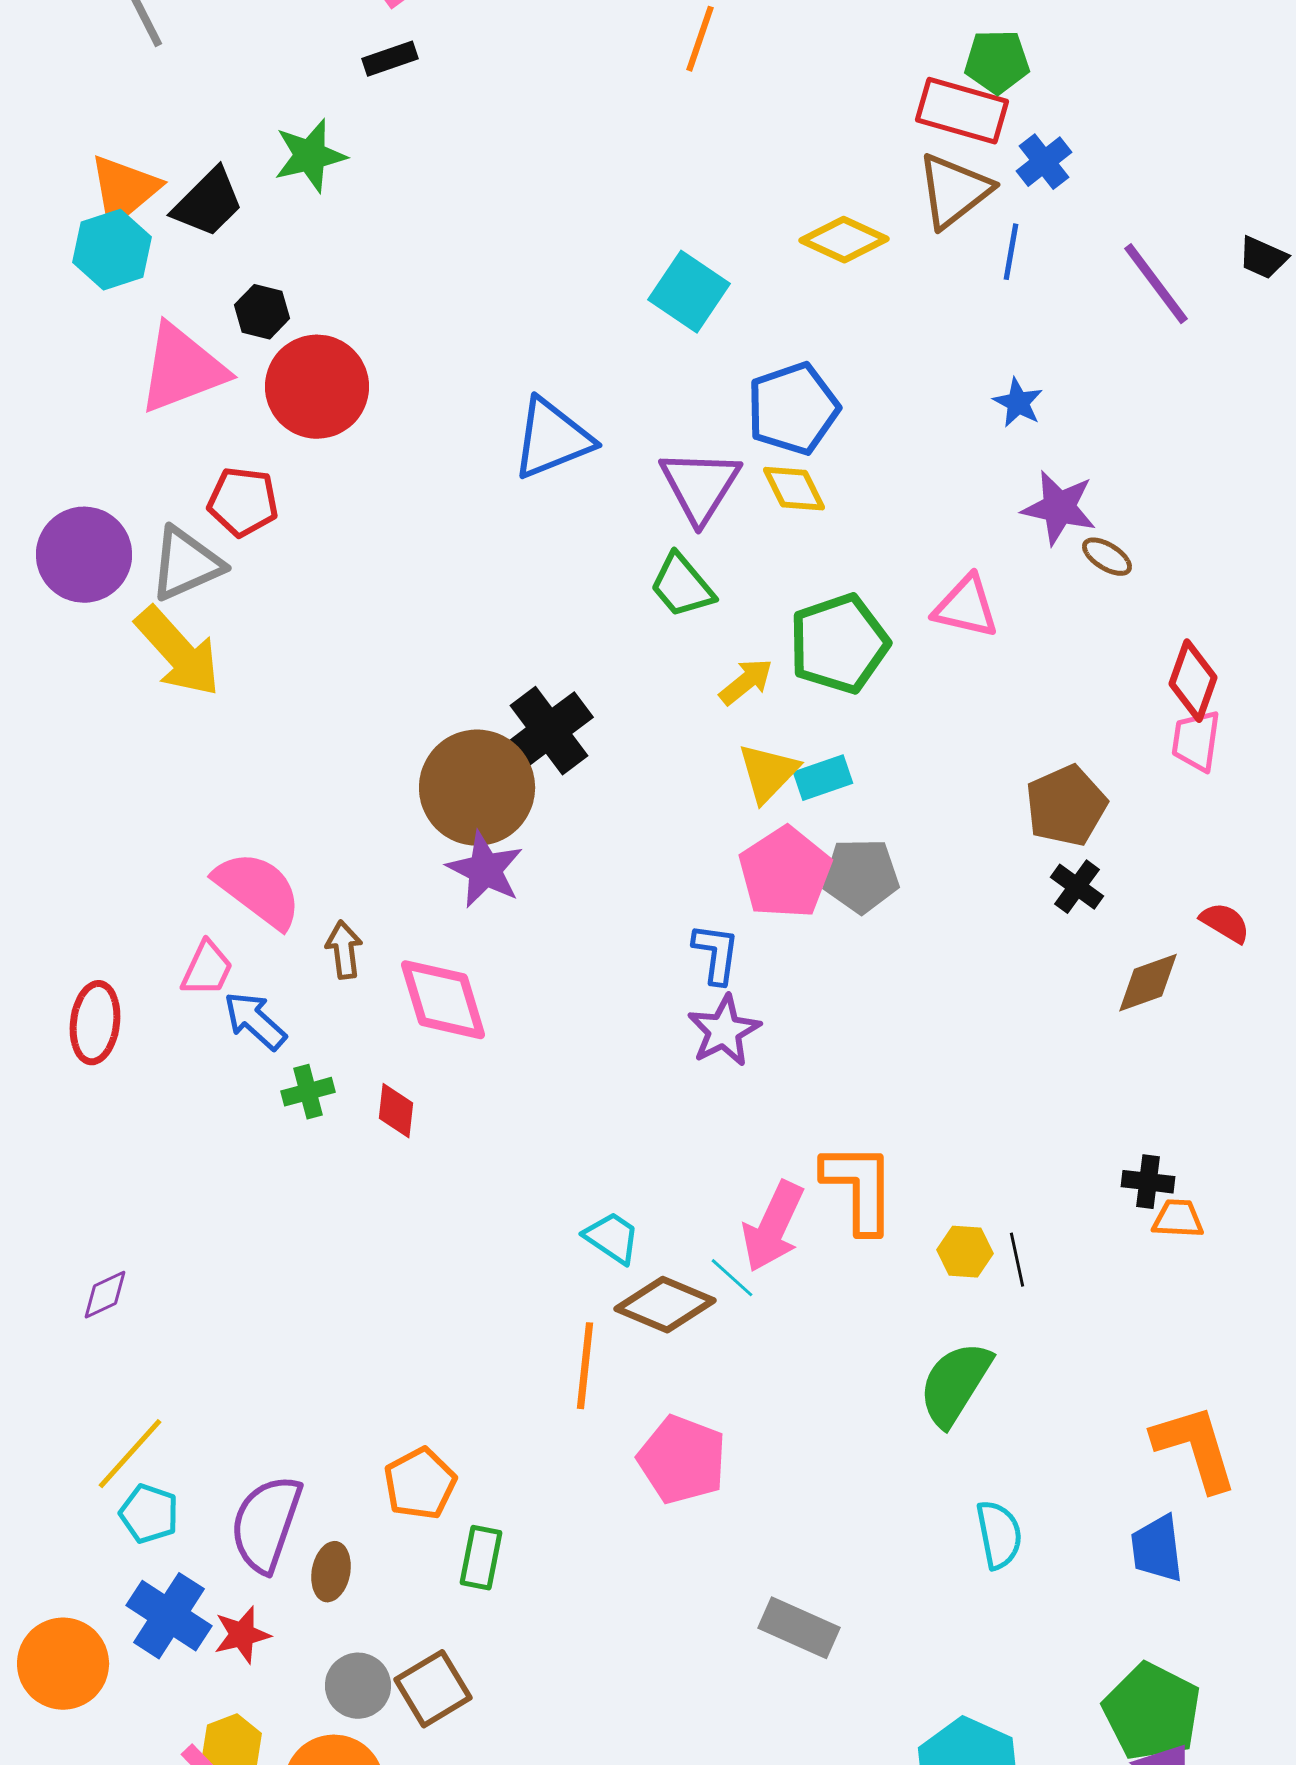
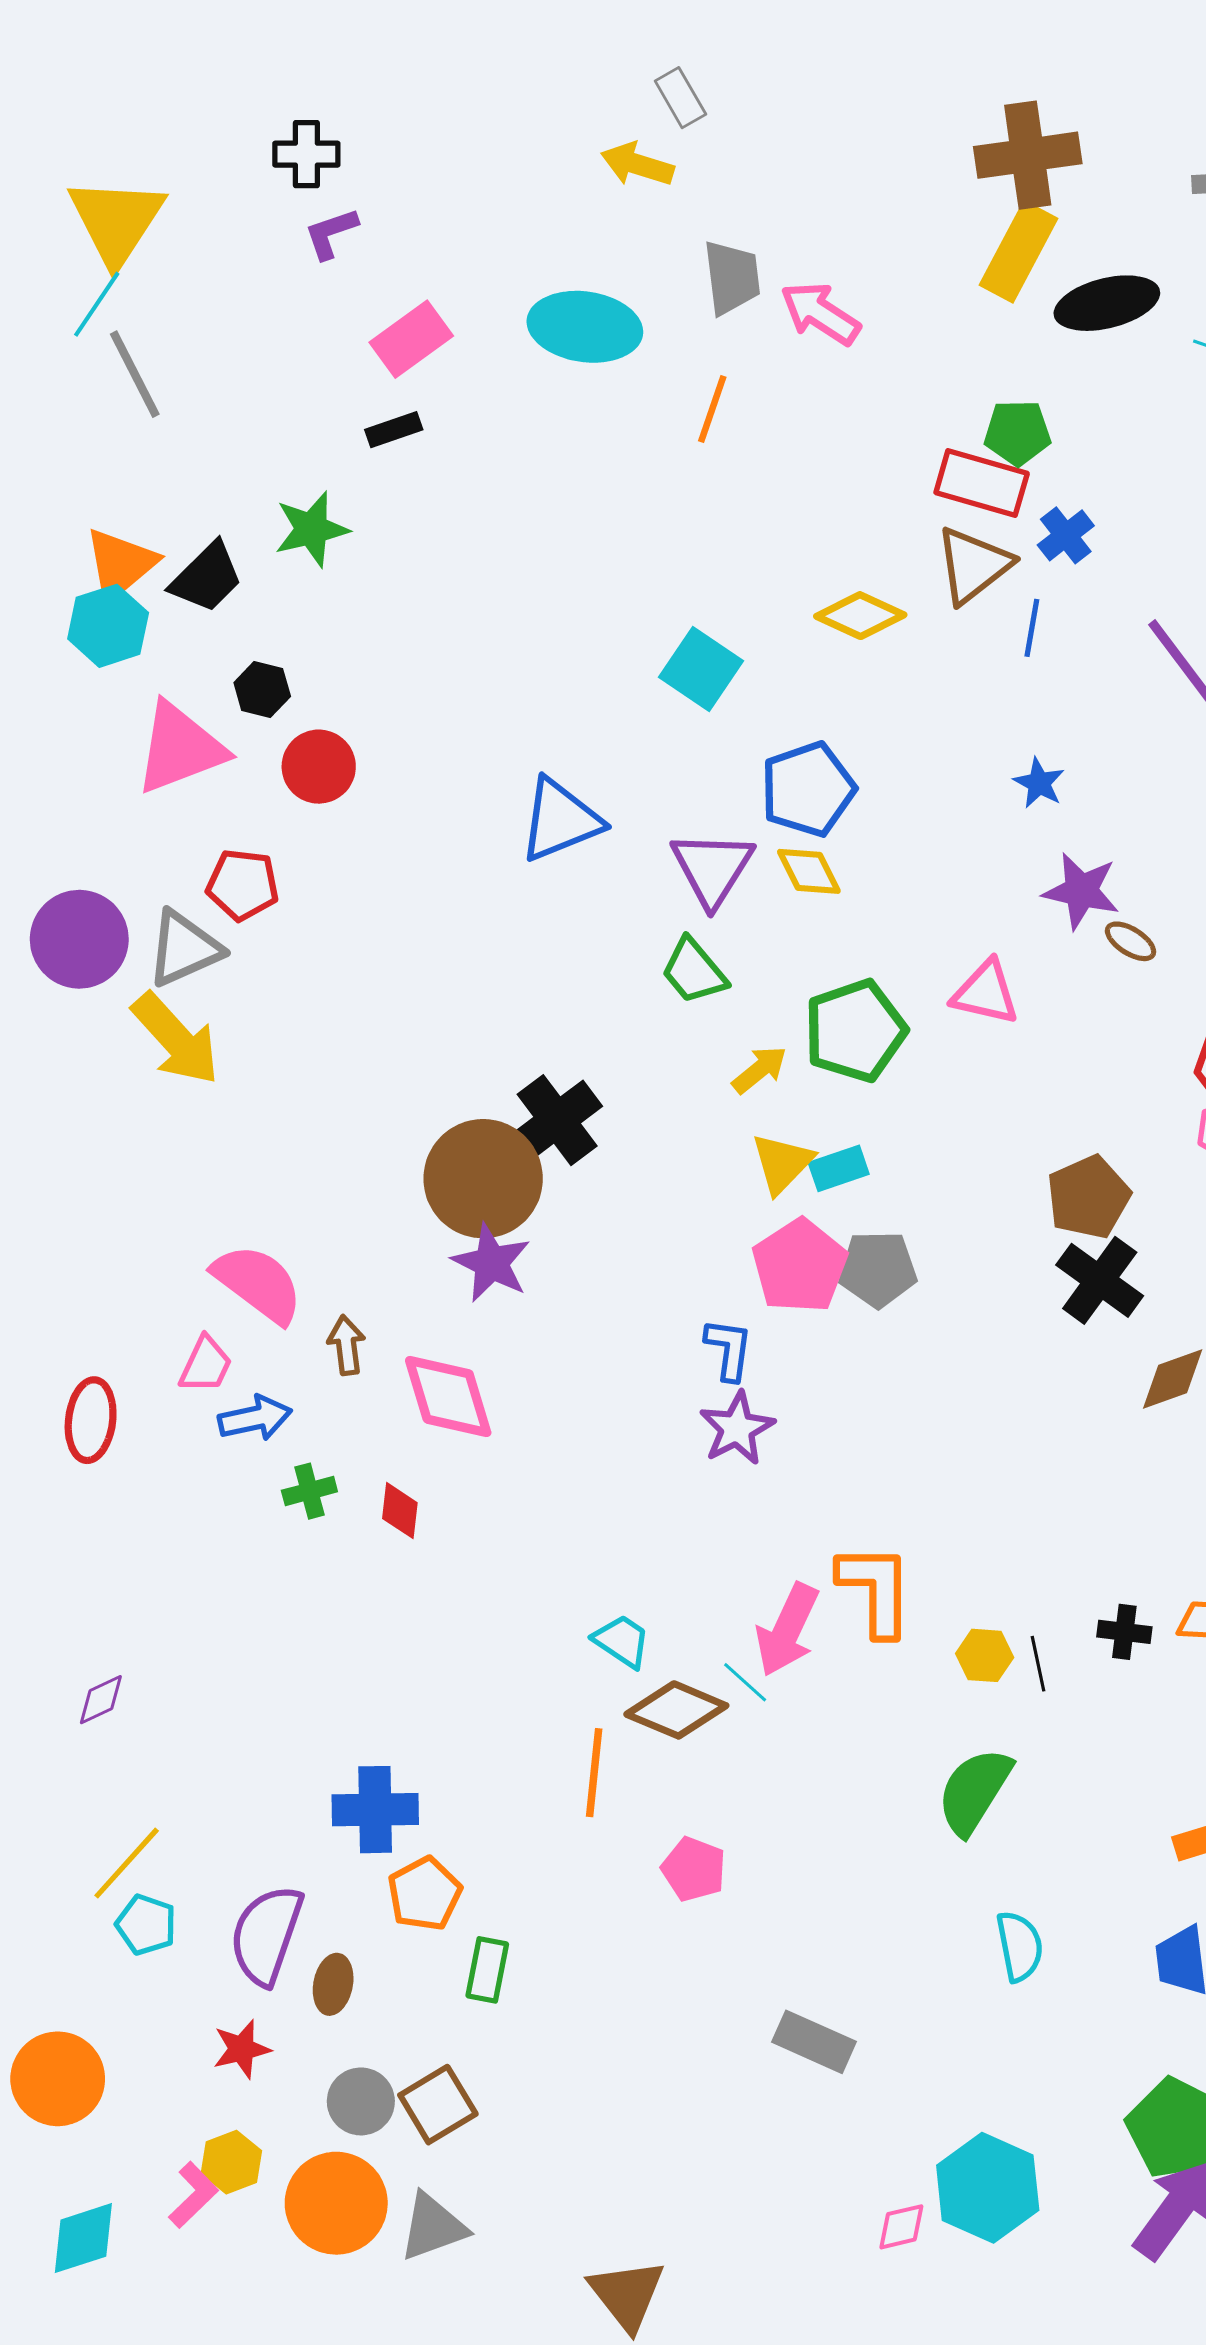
red circle: (317, 387) -> (319, 767), size x0.7
black cross: (1077, 887) -> (1100, 1280), size x1.6
blue arrow: (255, 1021) -> (255, 1418), turned 126
black cross: (1148, 1182) -> (1124, 1632), moved
pink pentagon: (682, 1460) -> (694, 1869), size x0.7
blue cross: (169, 1616) -> (375, 1810), moved, turned -34

